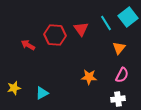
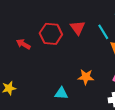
cyan line: (106, 23) -> (103, 32), moved
cyan triangle: (42, 93) -> (61, 93), moved, turned 32

